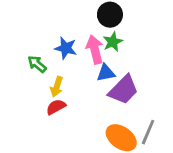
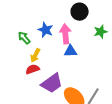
green star: (113, 42) -> (101, 32), moved
purple trapezoid: (123, 90) -> (52, 83), moved

